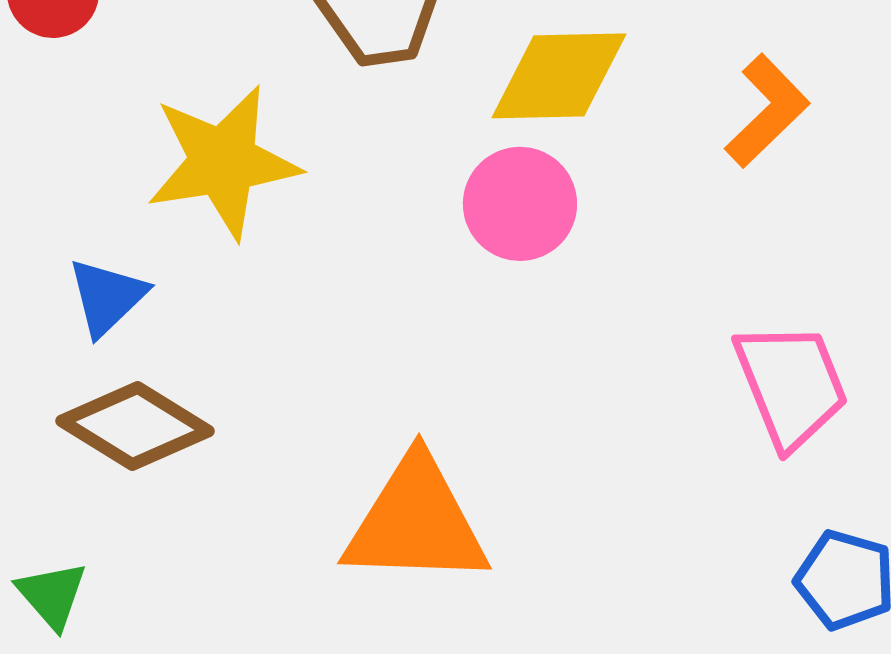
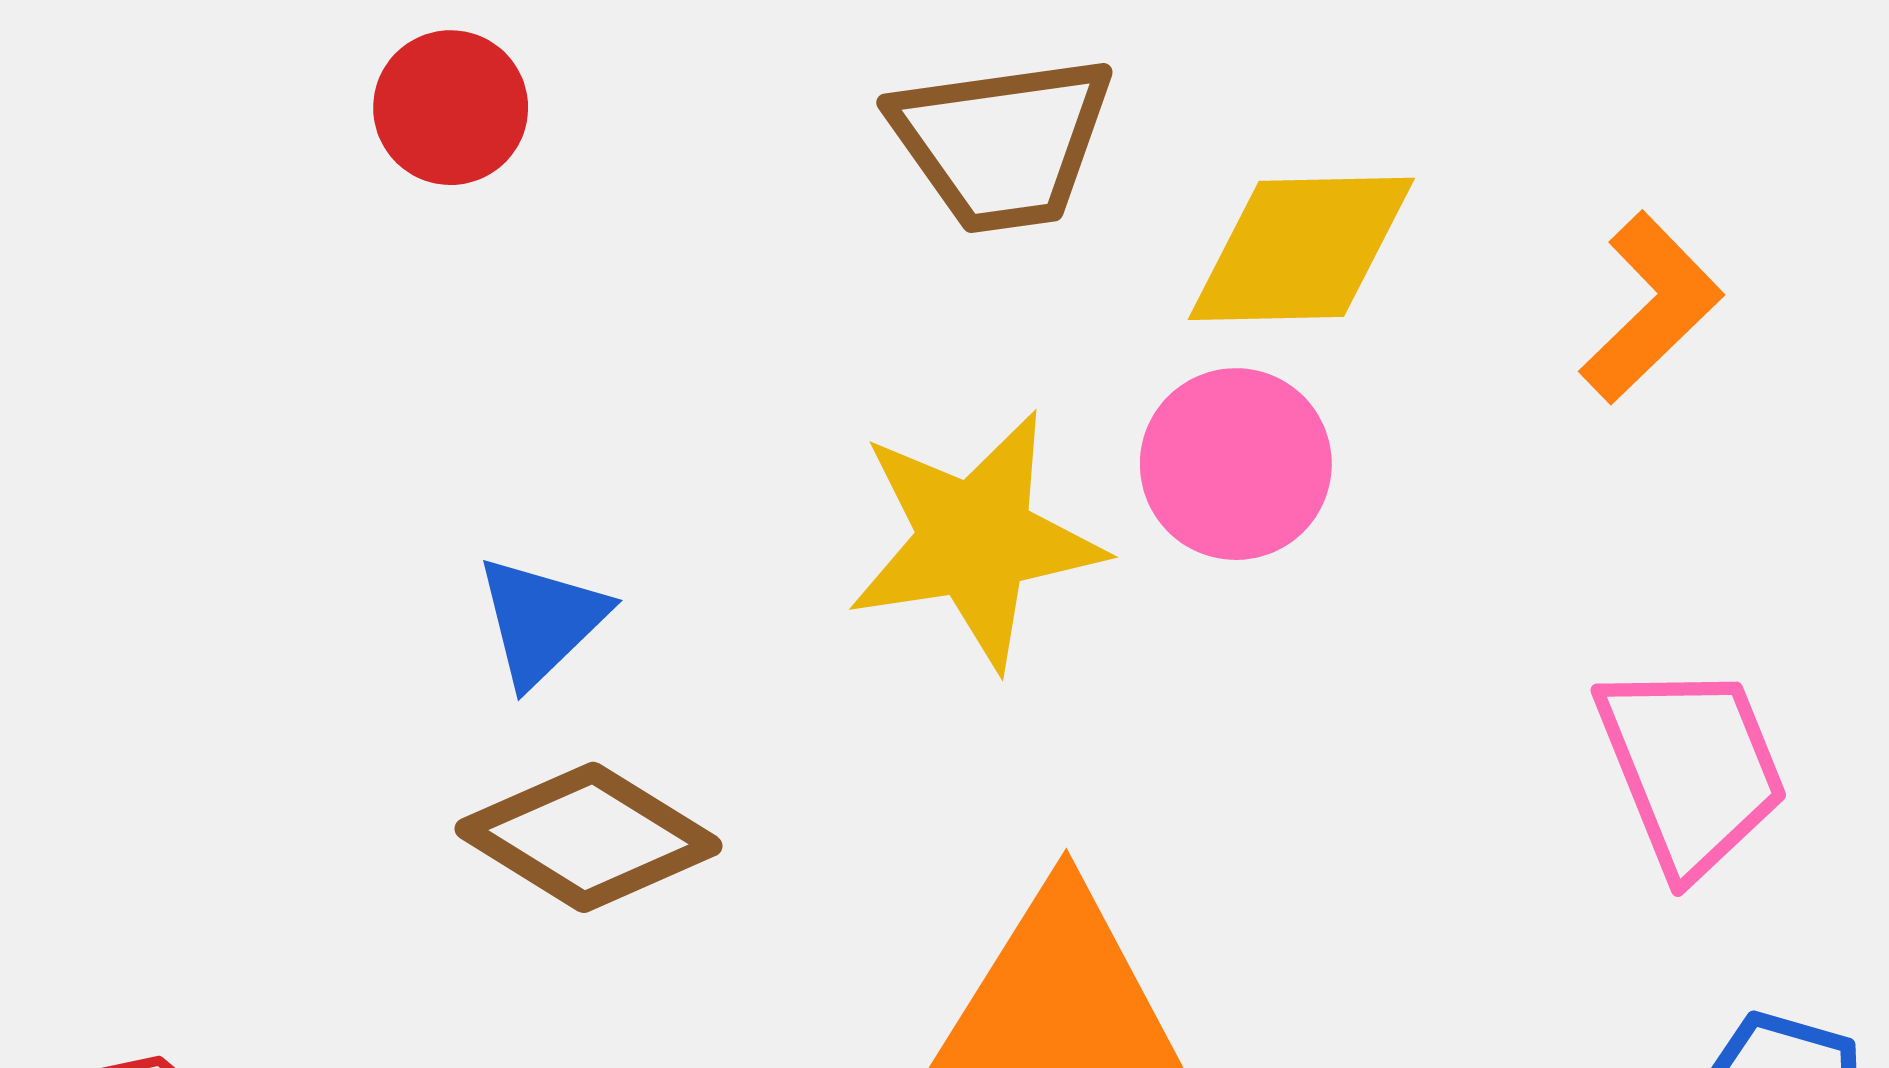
yellow star: (223, 162) -> (975, 540), moved

